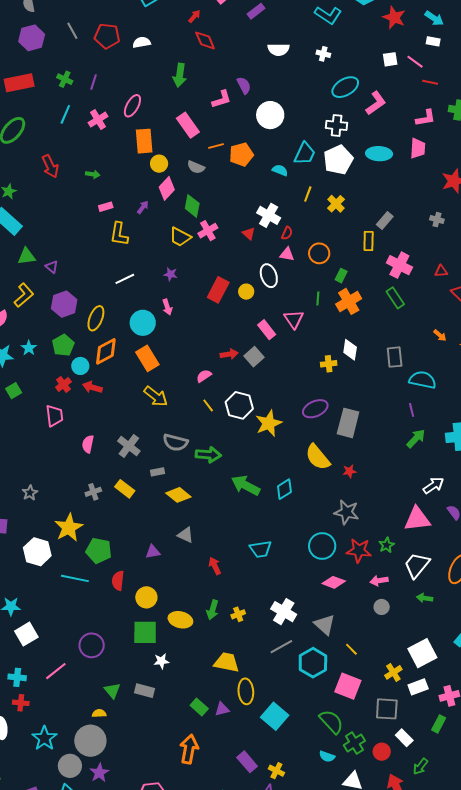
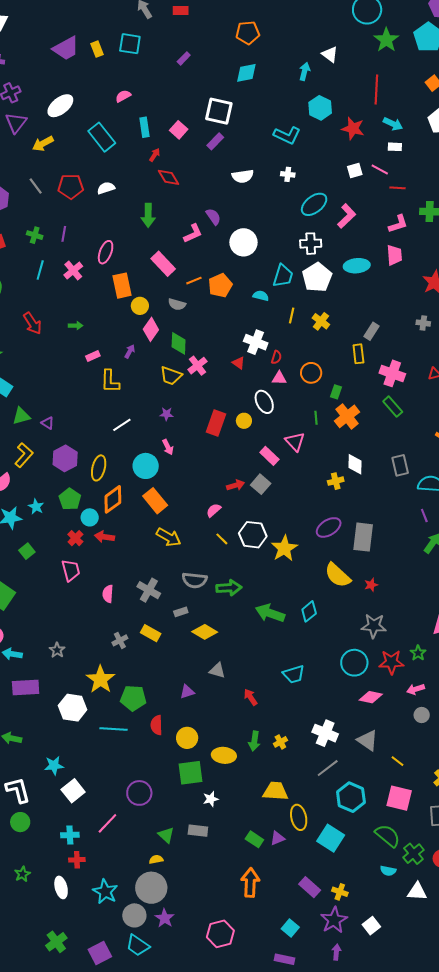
cyan hexagon: (313, 663) -> (351, 797), moved

